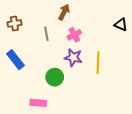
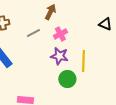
gray line: (46, 34) -> (33, 33), turned 72
green circle: (55, 77) -> (67, 79), moved

